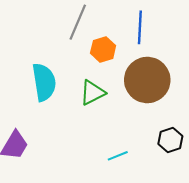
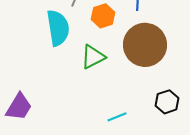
cyan semicircle: (44, 82) -> (58, 28), moved

